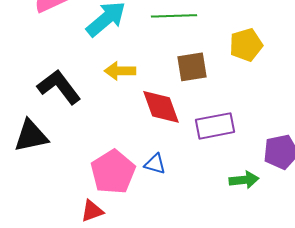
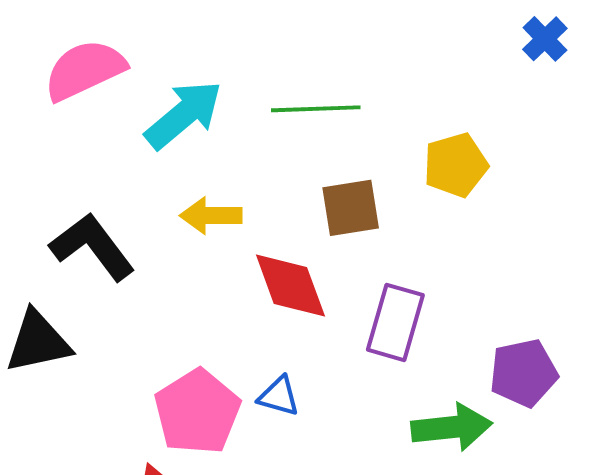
purple rectangle: (215, 126) -> (395, 322), turned -63
green arrow: (244, 180) -> (452, 427), size x1.4

